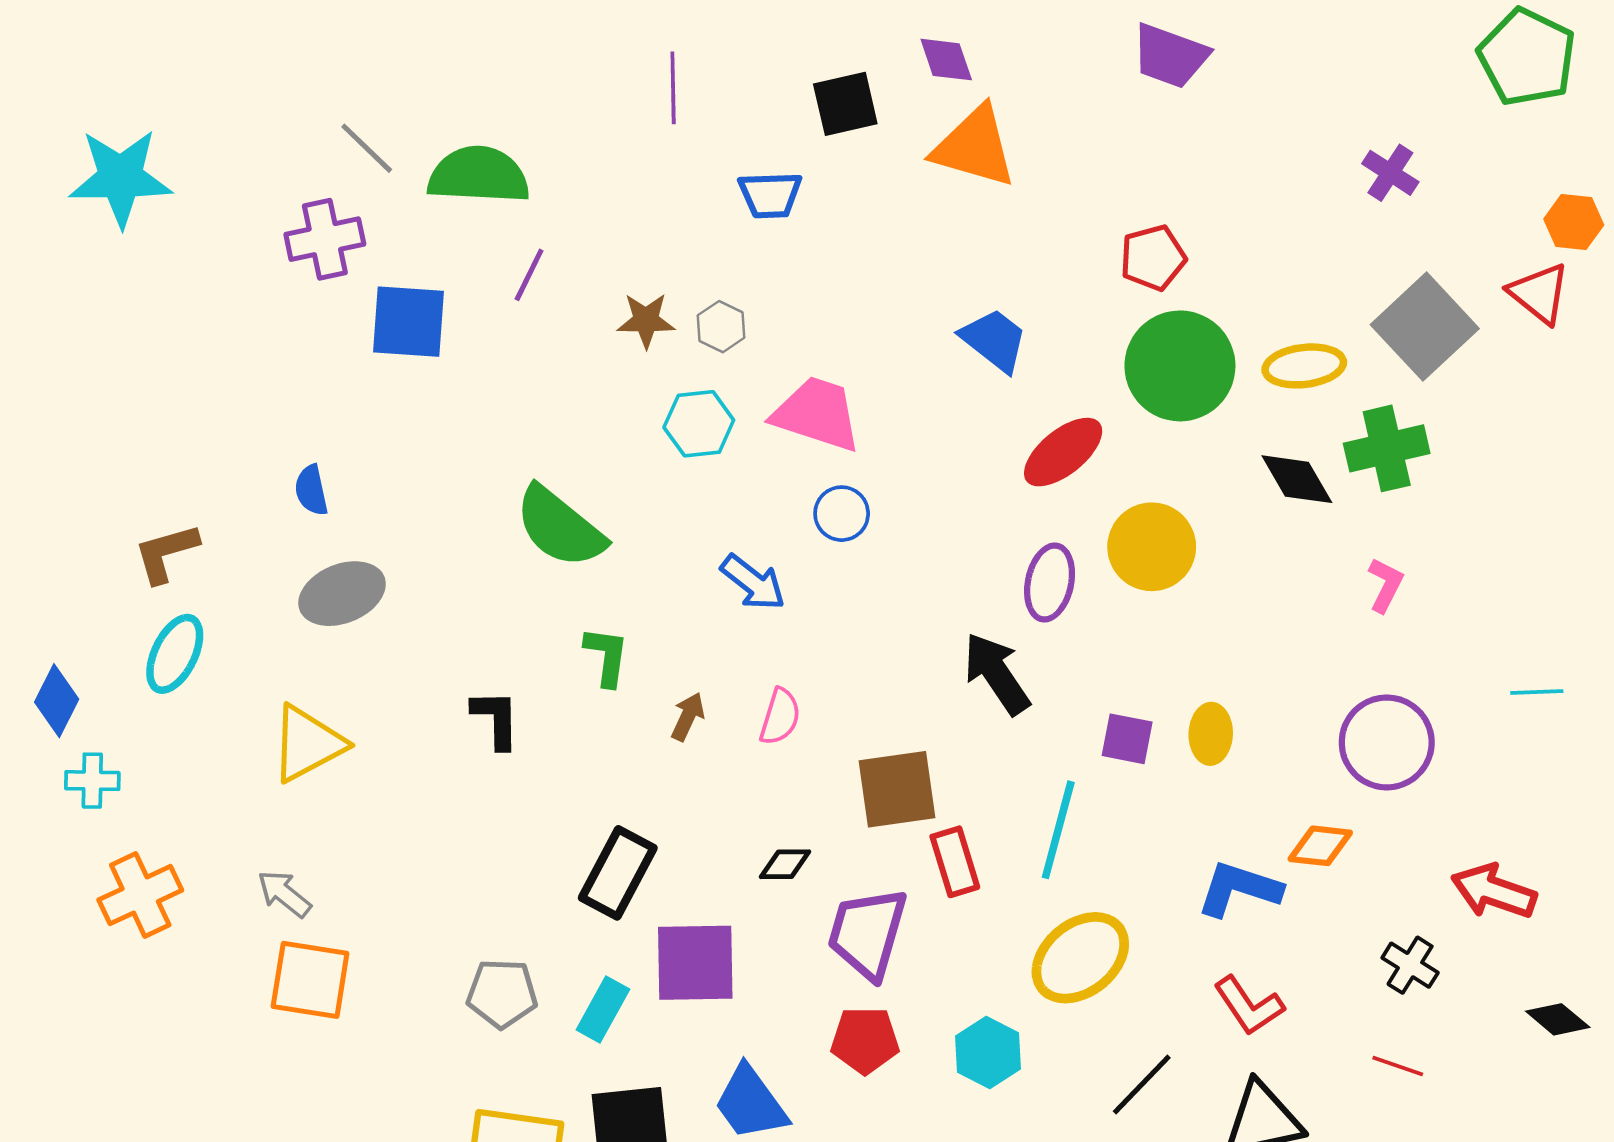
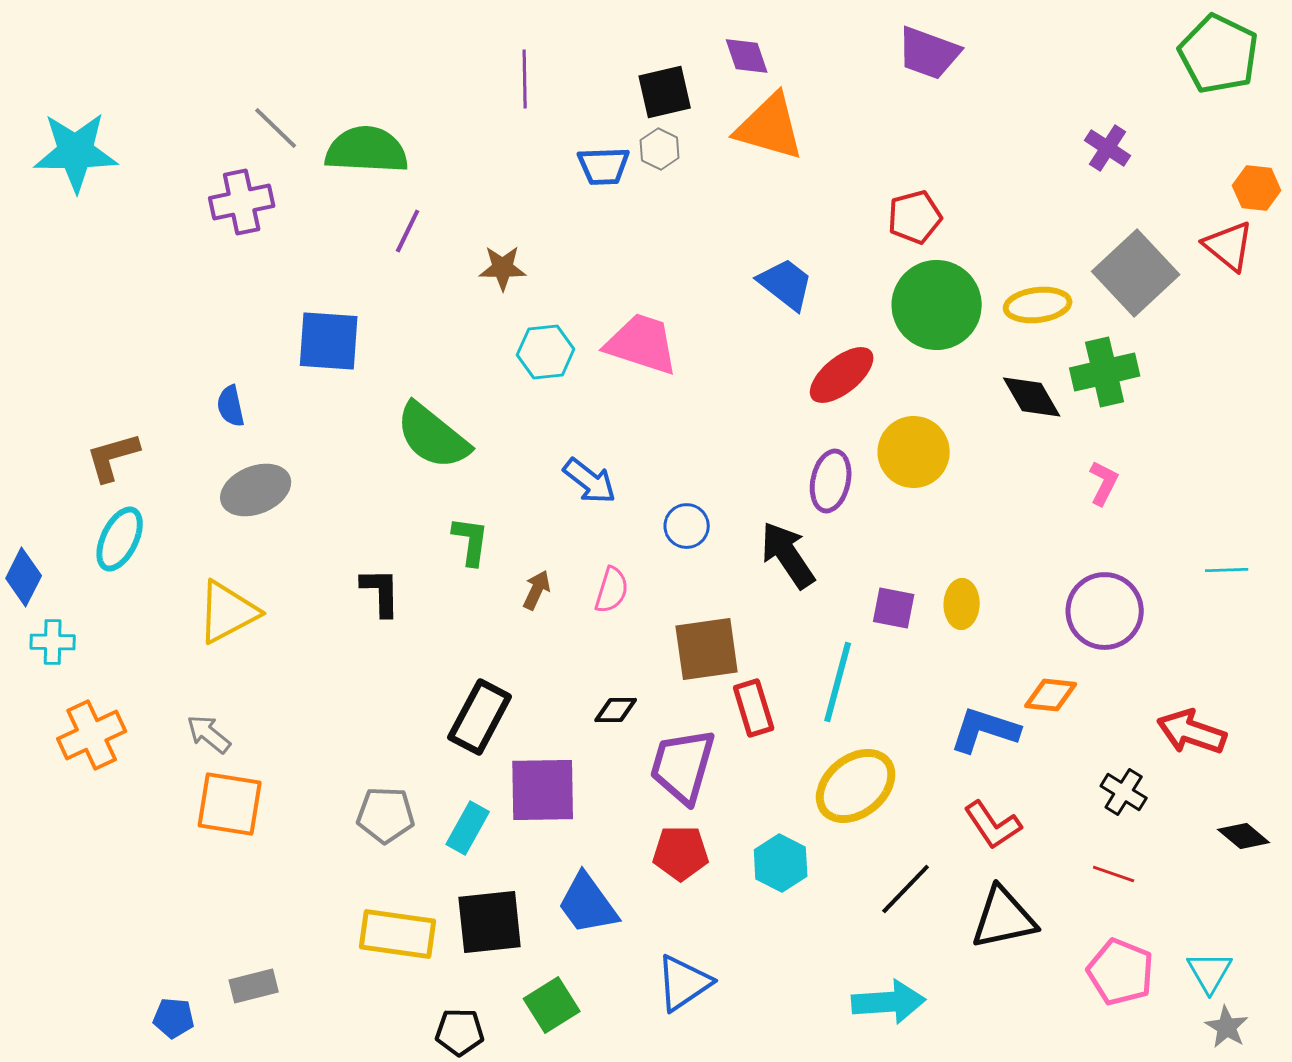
blue square: (408, 322) -> (329, 341), moved
gray hexagon: (721, 327) -> (660, 149), moved
blue circle: (842, 514) -> (687, 526), moved

